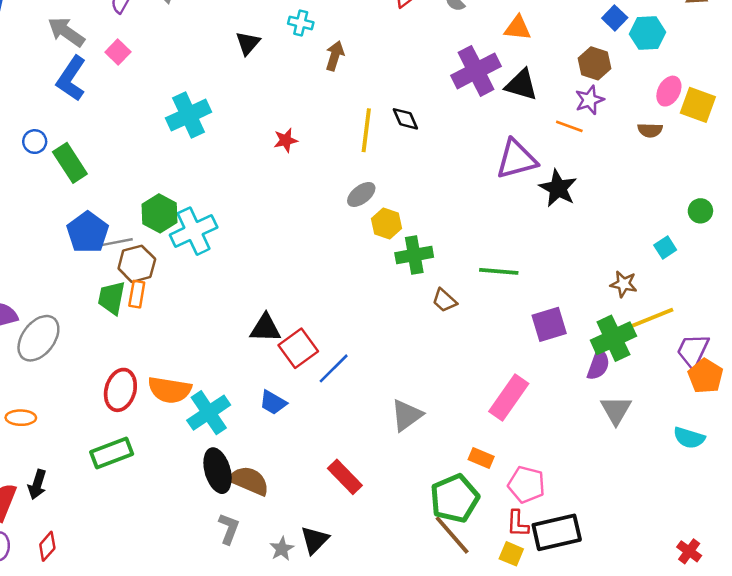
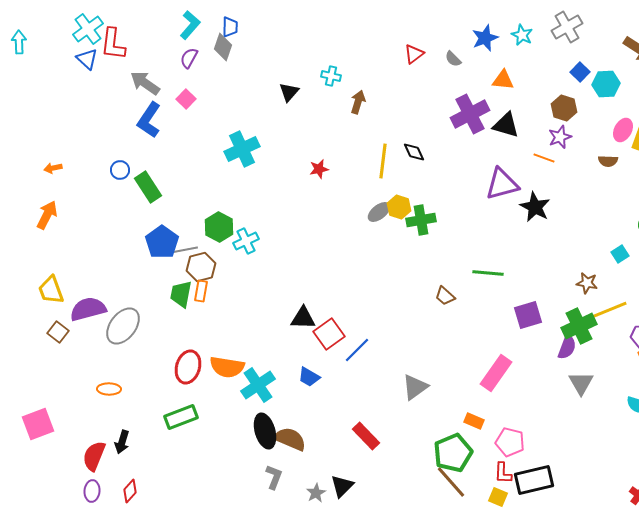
yellow hexagon: (386, 223) -> (399, 207), moved
cyan cross: (194, 231) -> (246, 241), size x0.7
green cross: (414, 255) -> (421, 220), moved

